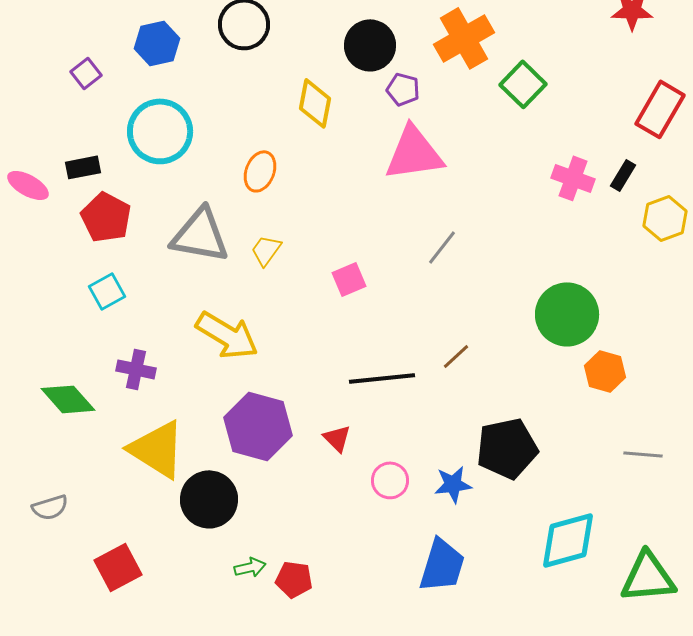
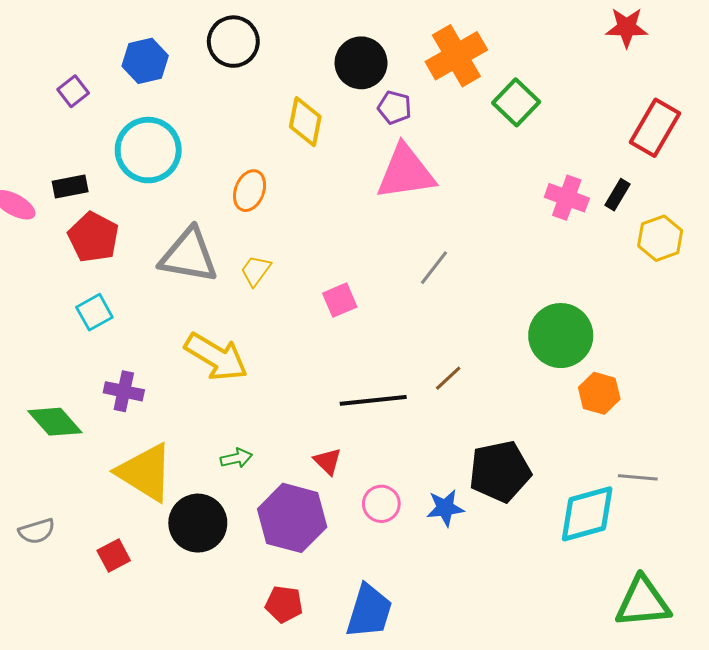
purple hexagon: (258, 426) -> (292, 518), moved
cyan diamond: (568, 540) -> (587, 514), moved
blue trapezoid: (442, 565) -> (369, 611), moved
red square: (118, 567) -> (114, 556), moved, size x0.7
green arrow: (250, 567) -> (236, 458), moved

